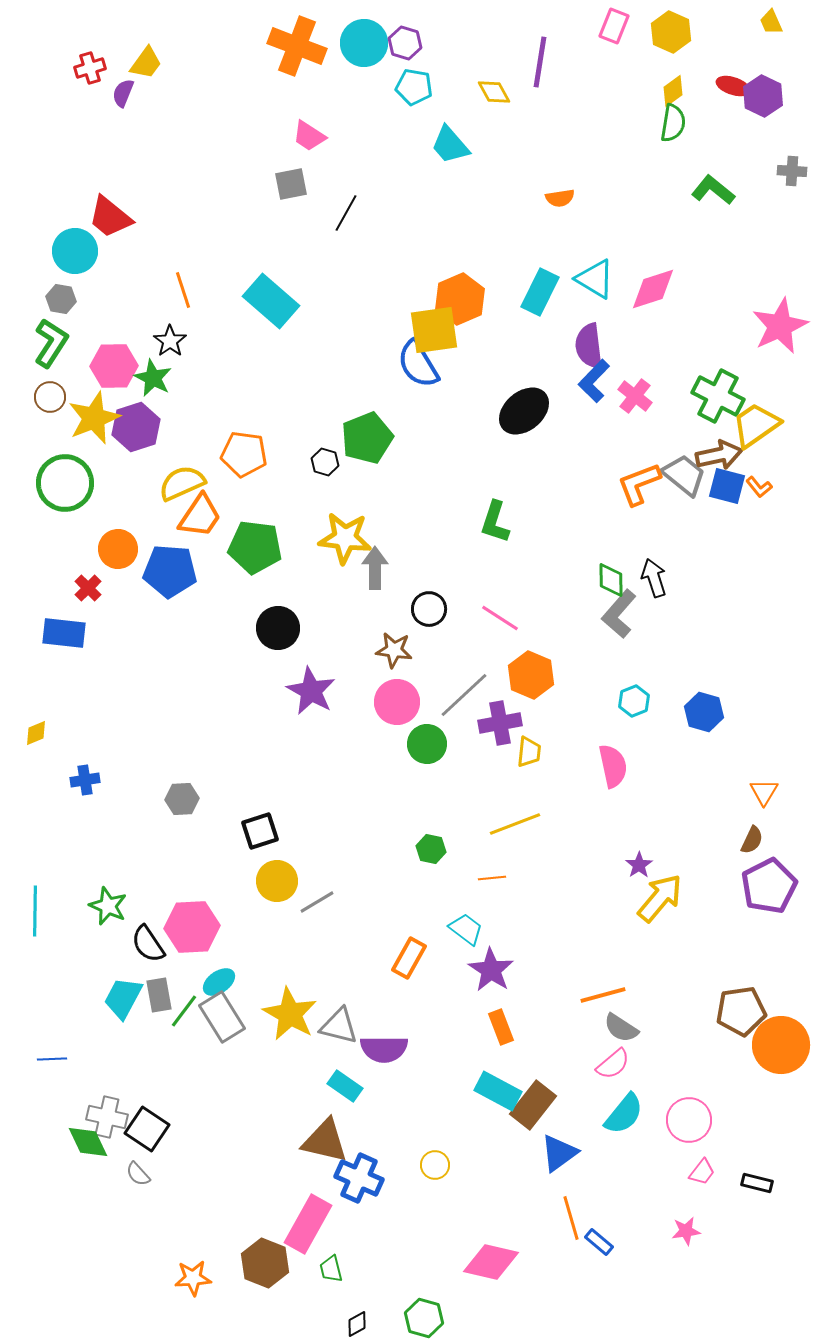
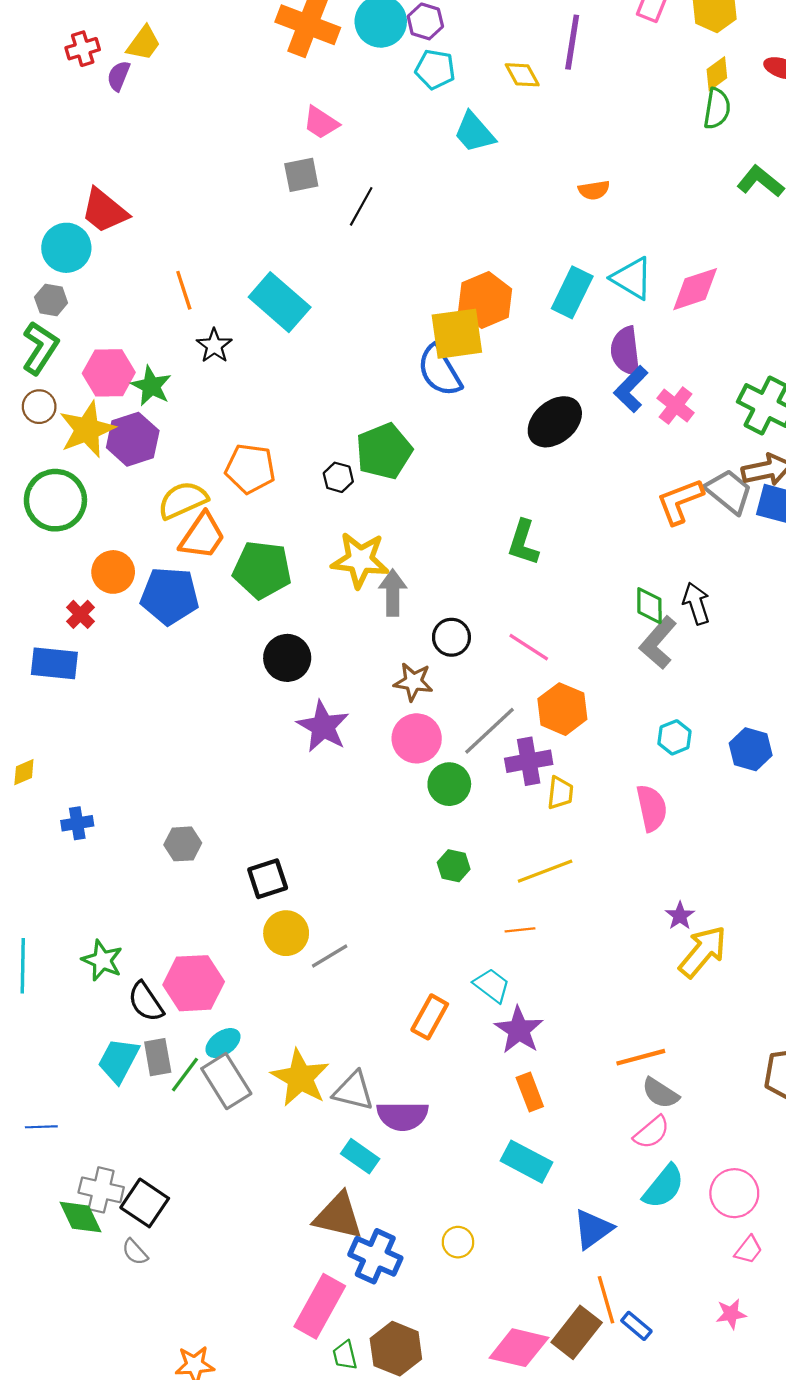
black star: (170, 341) -> (214, 346), moved
green hexagon: (431, 849) -> (454, 866), moved
brown rectangle: (533, 1105) -> (577, 1332), moved
brown hexagon: (265, 1263) -> (396, 1349), moved

